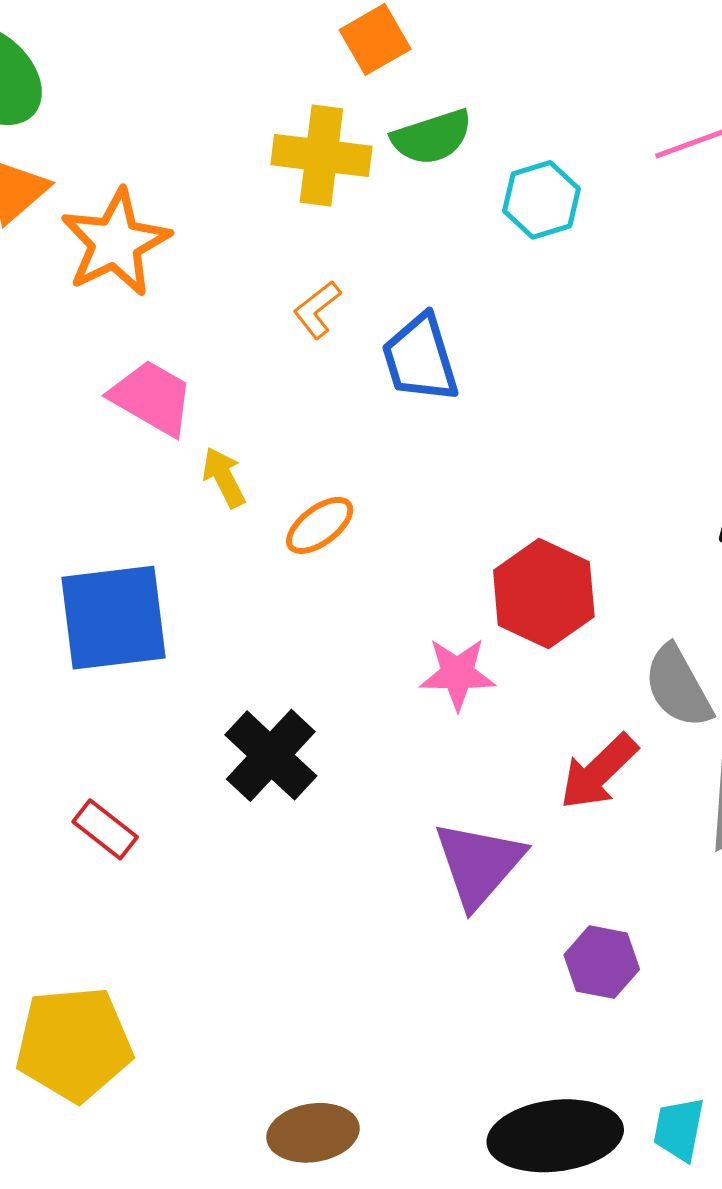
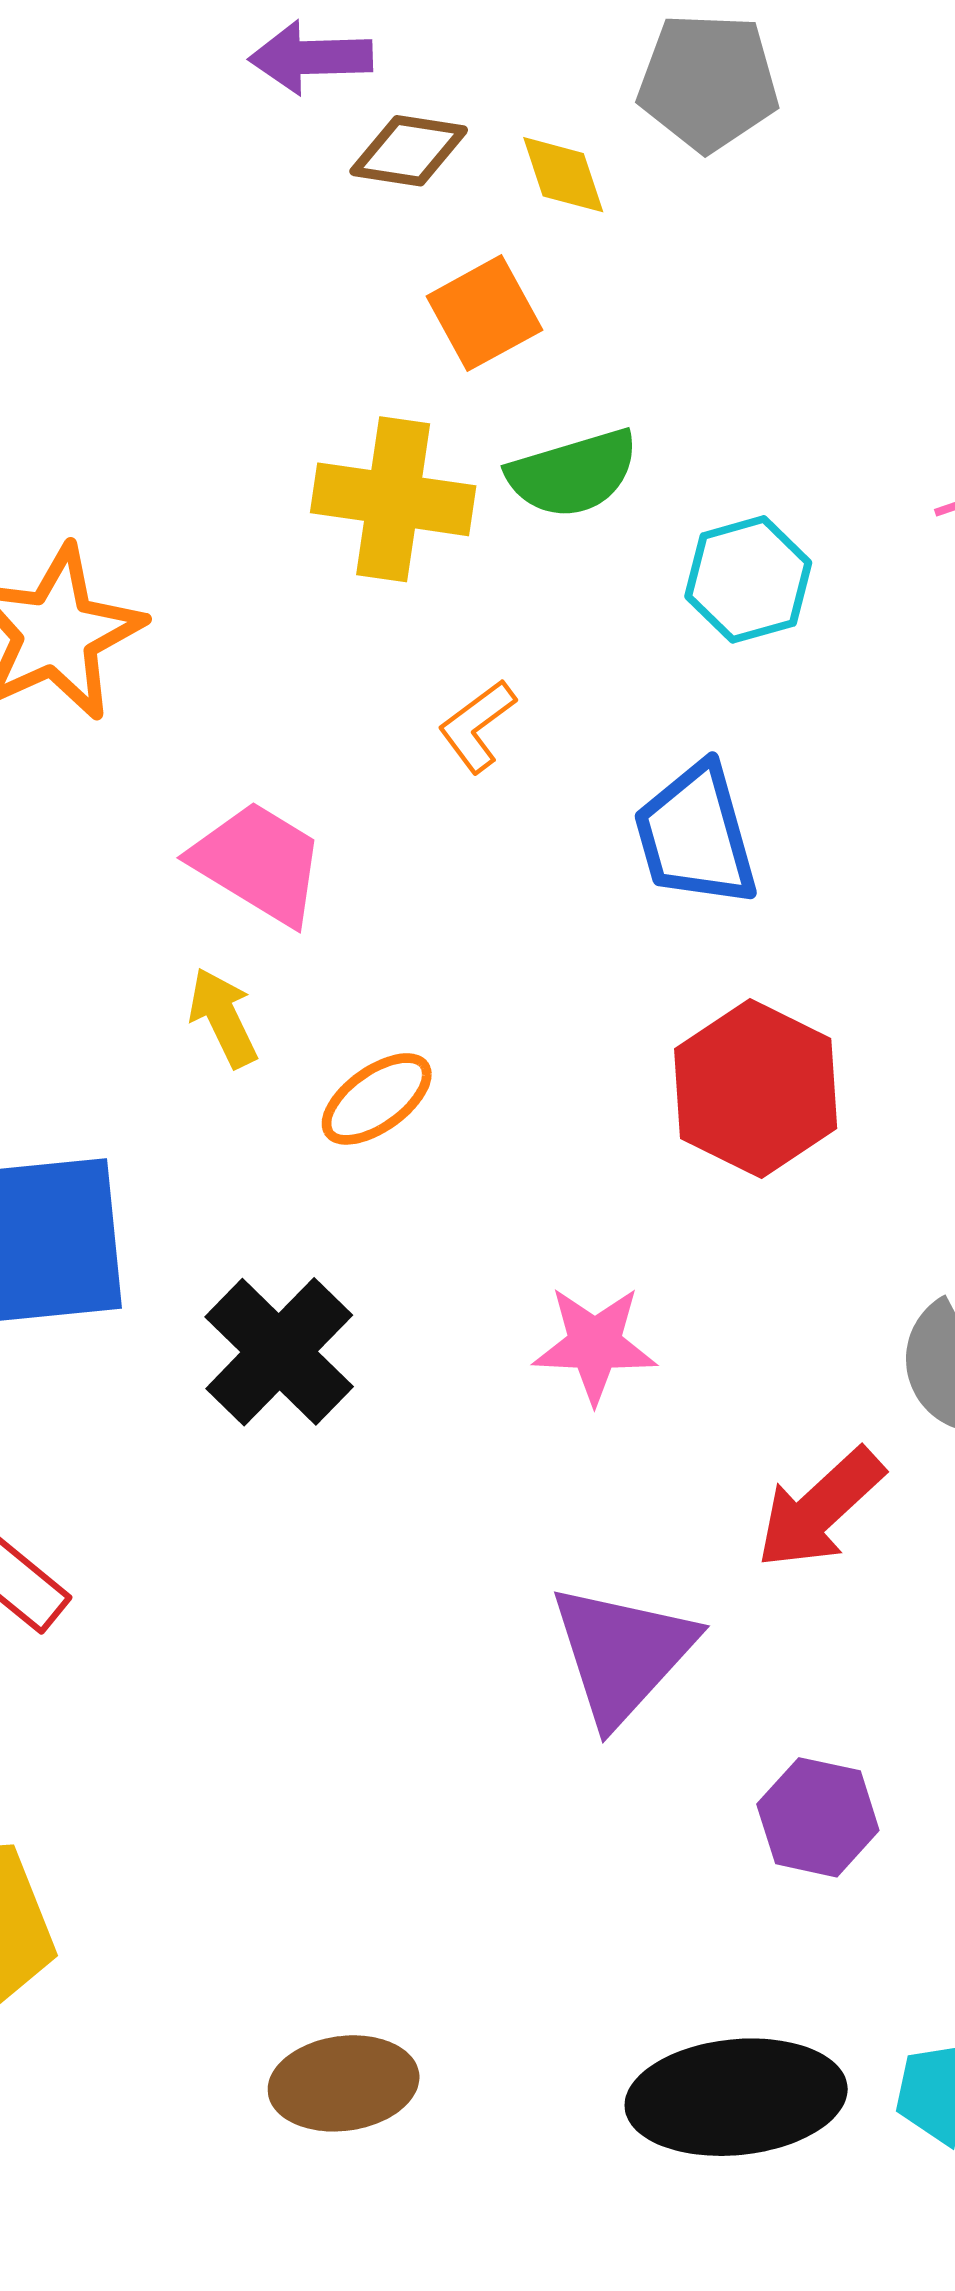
orange L-shape: (317, 310) -> (477, 726), moved
blue trapezoid: (420, 358) -> (696, 835), moved
pink trapezoid: (152, 398) -> (258, 863), moved
red hexagon: (544, 594) -> (756, 1089), moved
black cross: (271, 755) -> (279, 1352), moved

